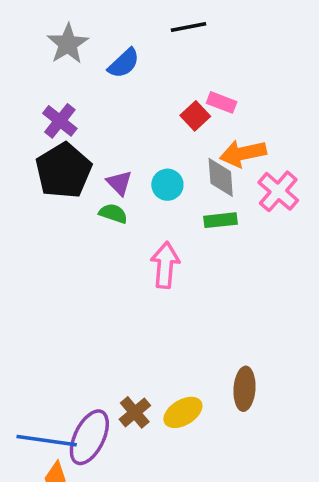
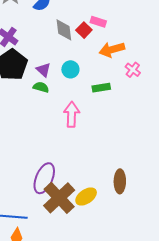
gray diamond: (221, 177) -> (64, 30), moved
pink cross: (278, 191) -> (133, 70), size x0.7
brown cross: (135, 412) -> (59, 198), size x1.8
purple ellipse: (89, 437) -> (44, 178), moved

